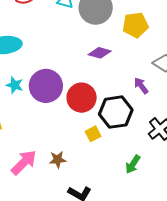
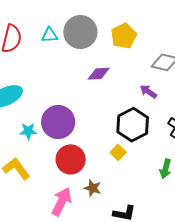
red circle: (82, 98) -> (71, 159), moved
brown star: (58, 160) -> (93, 188), turned -30

